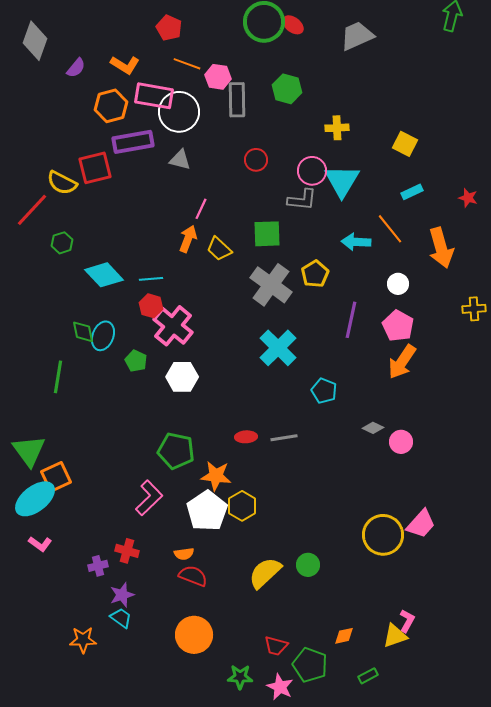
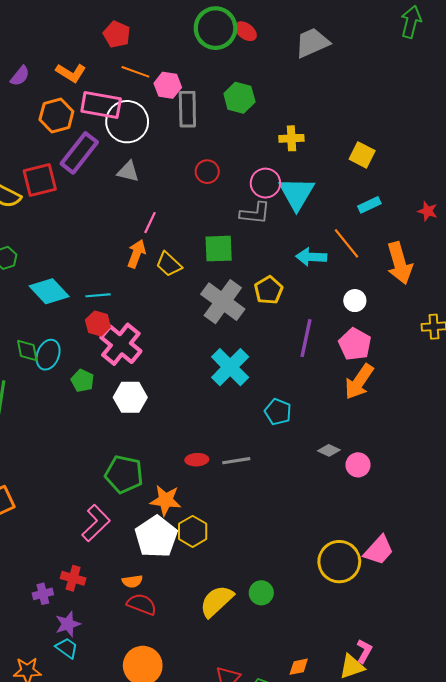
purple rectangle: (133, 142) -> (79, 153), turned -42

